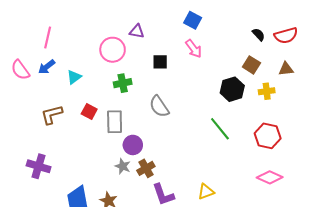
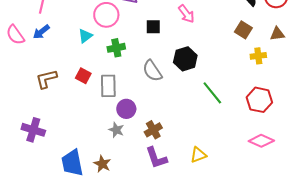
cyan triangle: (74, 77) -> (85, 36), moved
black hexagon: (232, 89) -> (185, 59), moved
brown cross: (146, 168) -> (153, 130), moved

